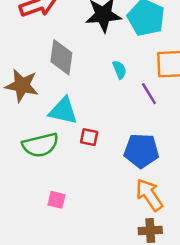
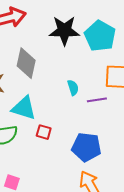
cyan semicircle: (119, 70) -> (73, 88), moved
purple line: (149, 94) -> (97, 100), turned -72

